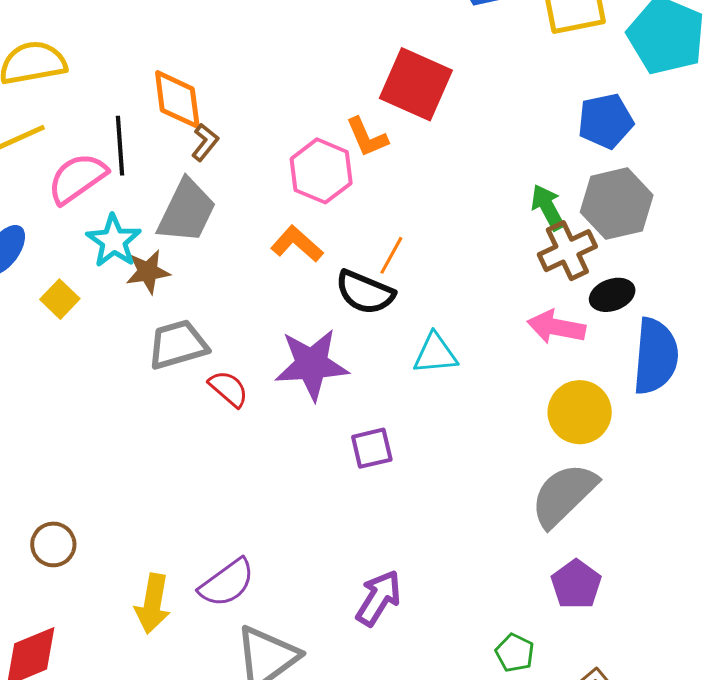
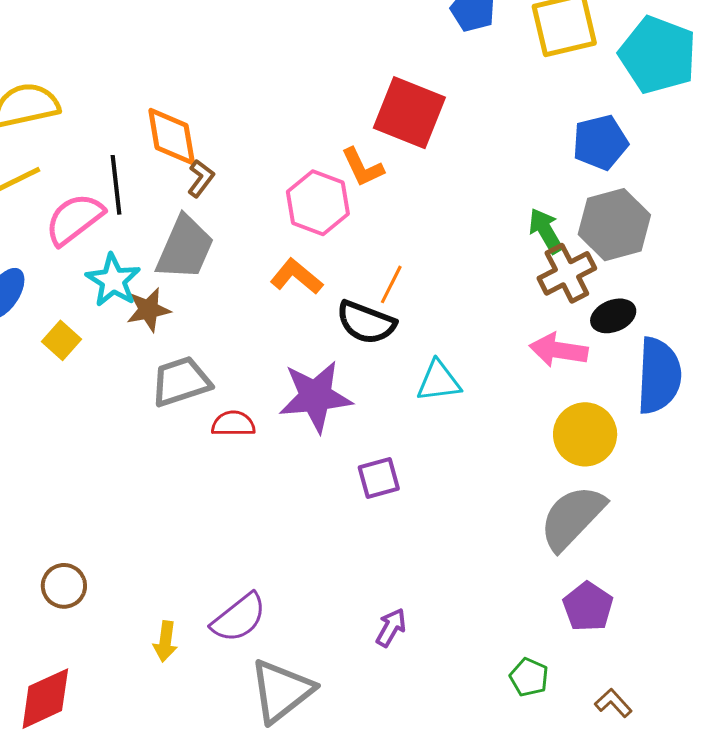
red semicircle: (228, 389) -> (233, 424), turned -39
purple arrow: (379, 598) -> (391, 627), size x0.7
yellow arrow: (153, 604) -> (165, 641), size x0.7

